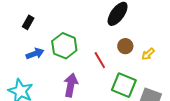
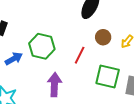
red line: (100, 60) -> (80, 55), turned 66

